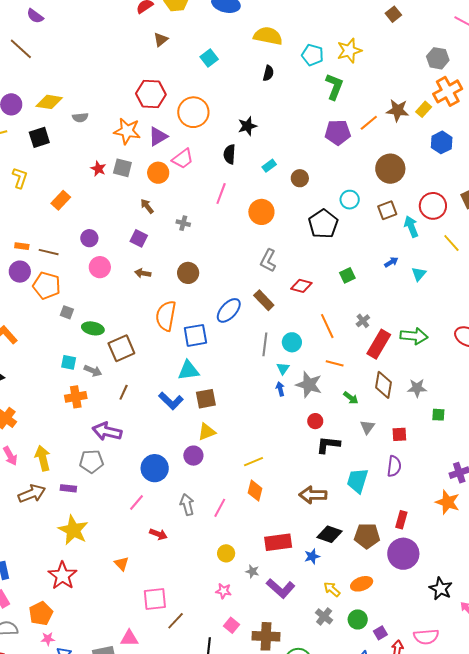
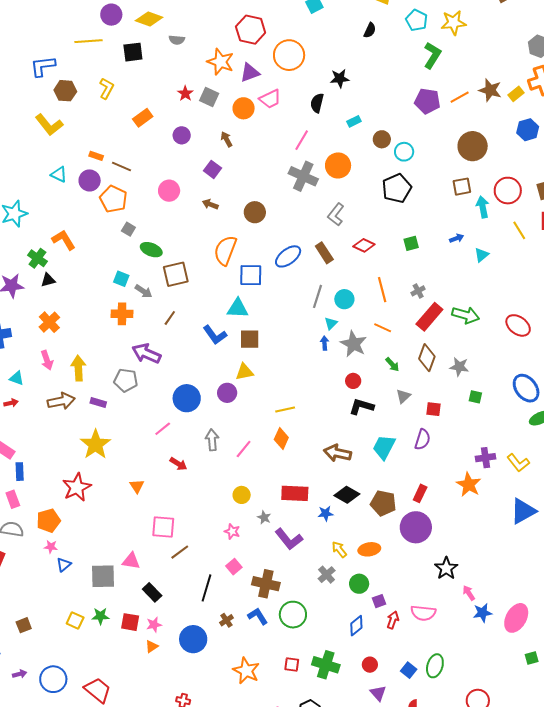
cyan circle: (350, 200) -> (404, 152), moved
gray cross: (183, 223) -> (303, 176), moved, size x2.0
purple circle: (89, 238) -> (182, 135), moved

